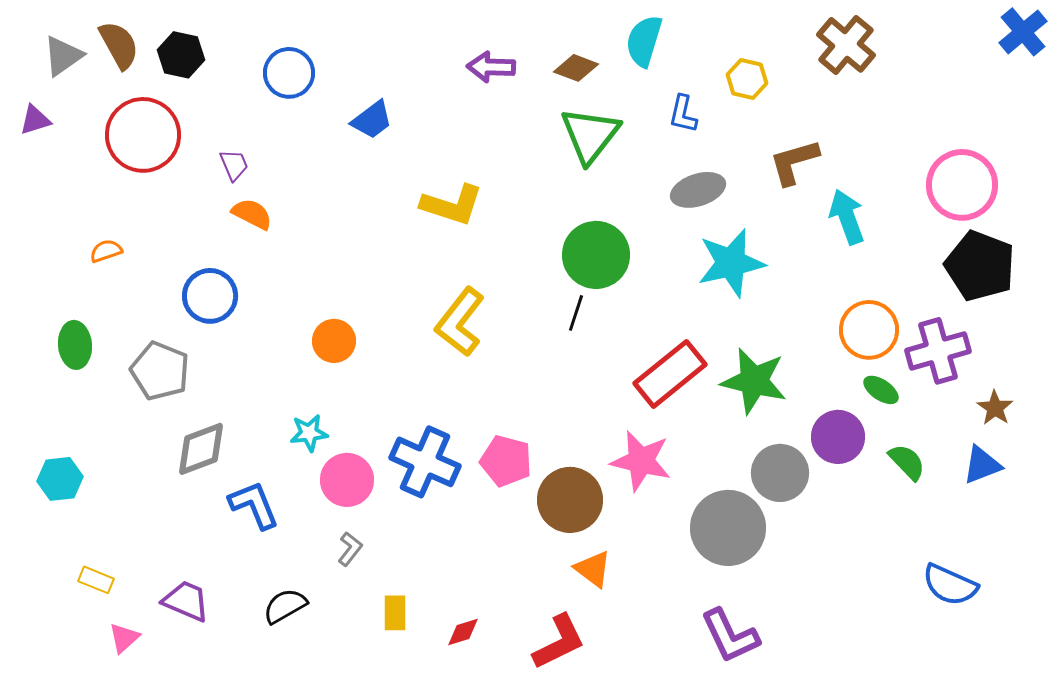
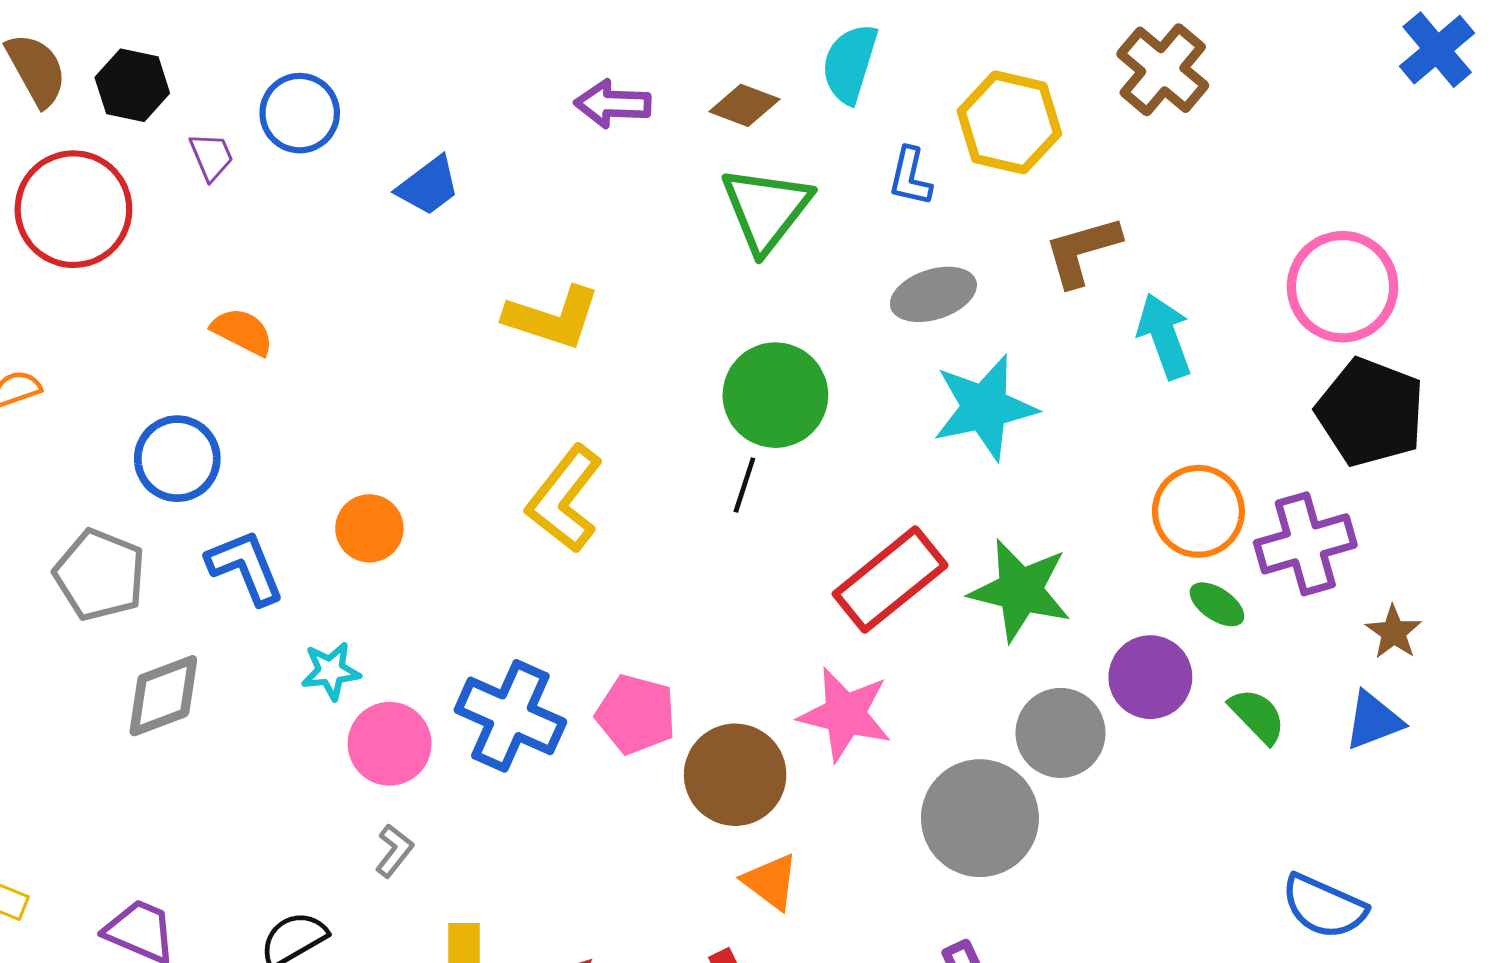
yellow hexagon: (747, 79) -> (1009, 122), size x1.6
purple trapezoid: (234, 165) -> (211, 156), moved
blue L-shape: (254, 505) -> (245, 567), moved

